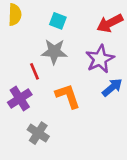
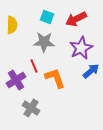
yellow semicircle: (15, 15) -> (12, 25), moved
red arrow: (110, 23) -> (76, 19), moved
red line: (35, 71) -> (34, 66), moved

